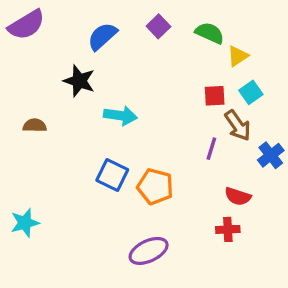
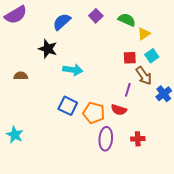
red semicircle: (238, 196) -> (119, 110), moved
cyan star: (25, 223) -> (15, 135), turned -30
purple ellipse: (149, 251) -> (106, 139), moved, turned -60

